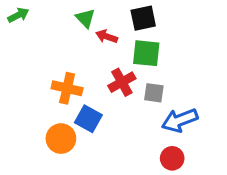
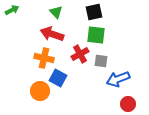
red arrow: (107, 36) -> (52, 34), moved, size x1.6
red circle: (172, 158) -> (128, 104), moved

